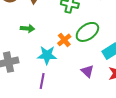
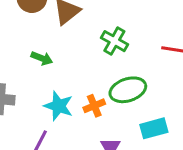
orange cross: (64, 40) -> (94, 106), moved

